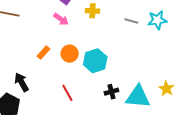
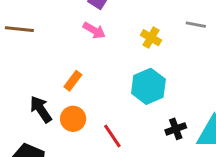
yellow cross: (92, 11) -> (151, 38), moved, turned 32
orange circle: (70, 54) -> (73, 119), moved
black arrow: (22, 82) -> (41, 109), moved

